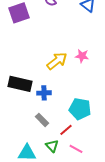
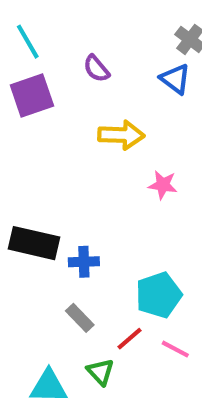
yellow arrow: (57, 61) -> (121, 135), moved, turned 40
cyan pentagon: (80, 109) -> (159, 295), turned -30
pink line: (76, 149) -> (175, 349), moved

